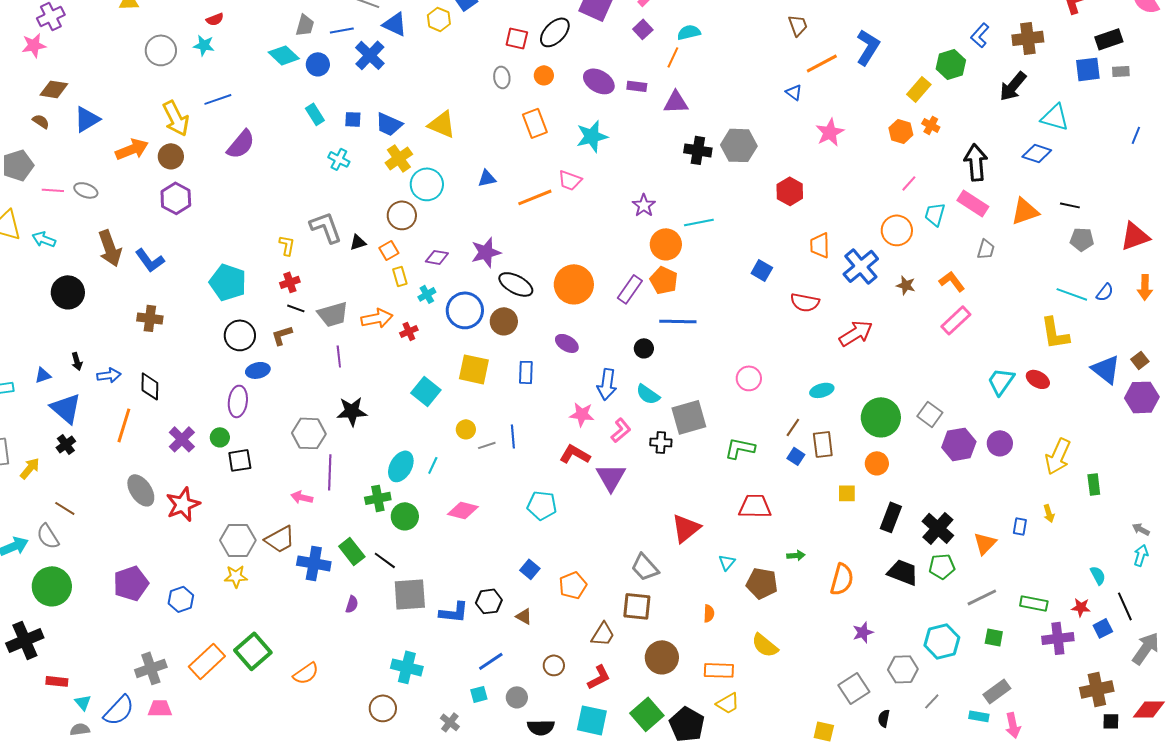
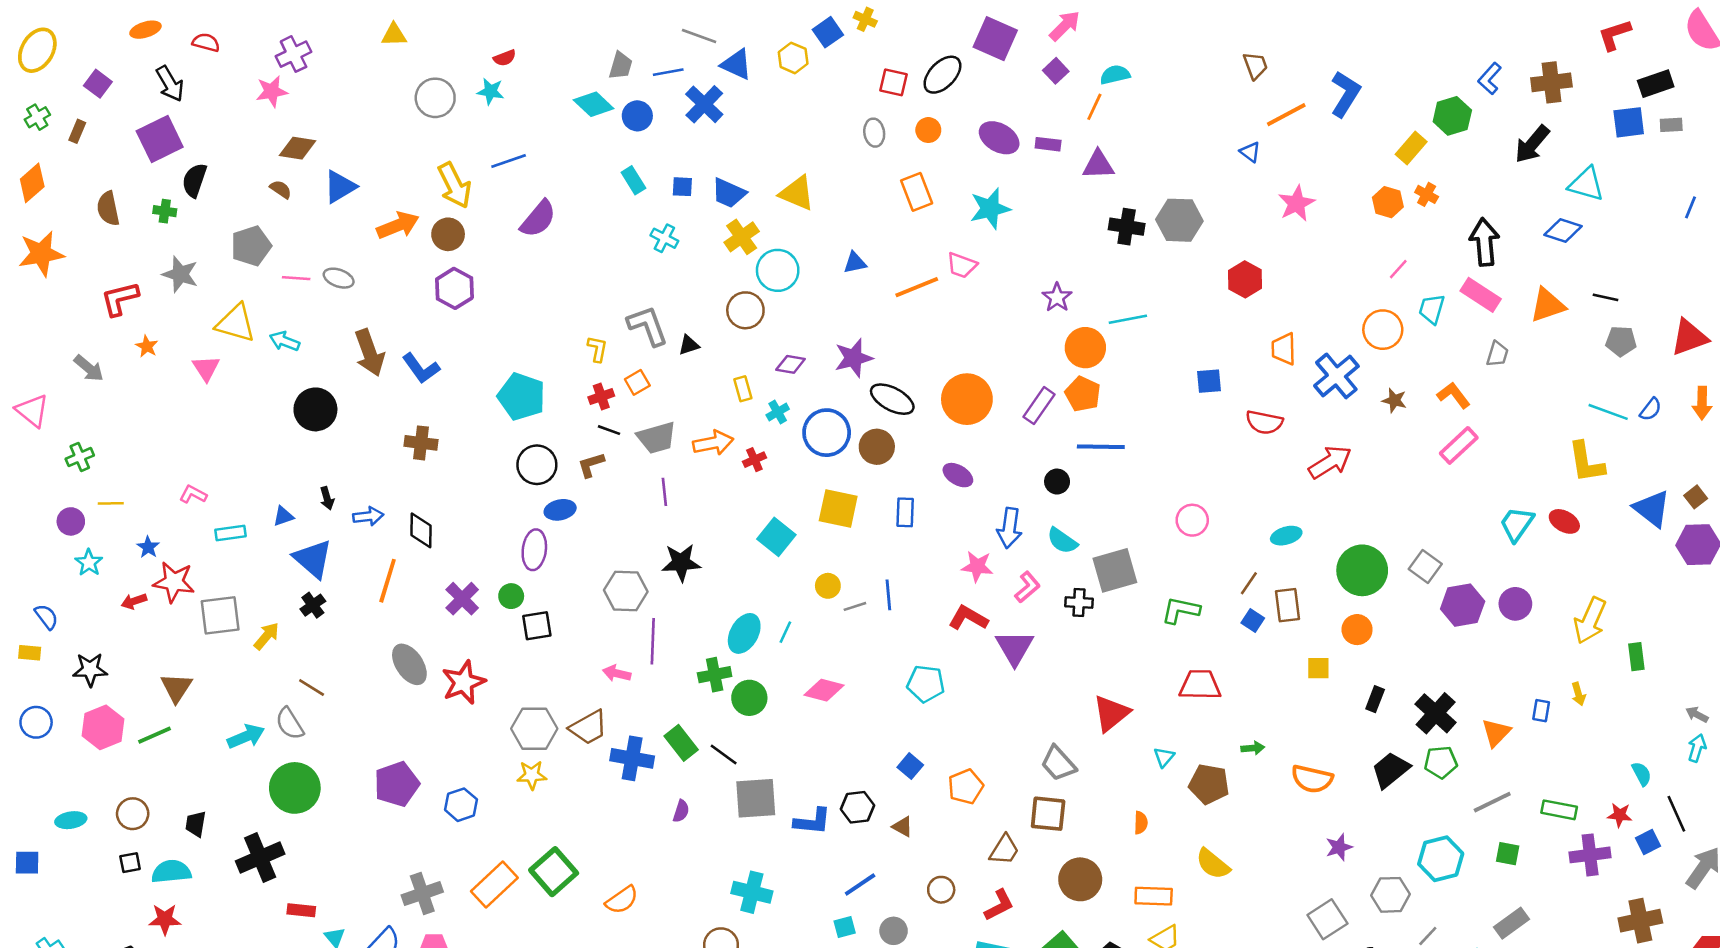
orange square: (389, 250) -> (637, 382), moved
blue square: (762, 270) -> (1209, 381), turned -35
black rectangle: (891, 517) -> (1375, 699), size x0.7
black trapezoid: (903, 572) -> (1391, 770), turned -60
orange semicircle: (842, 579) -> (1312, 779), turned 88

